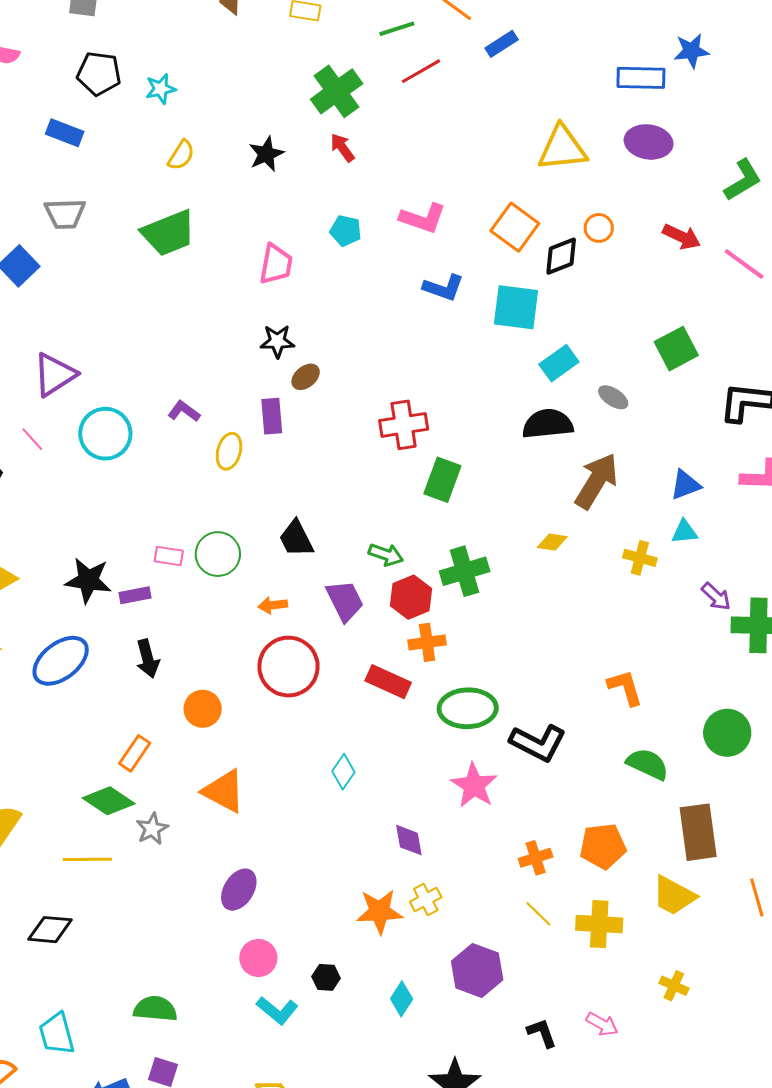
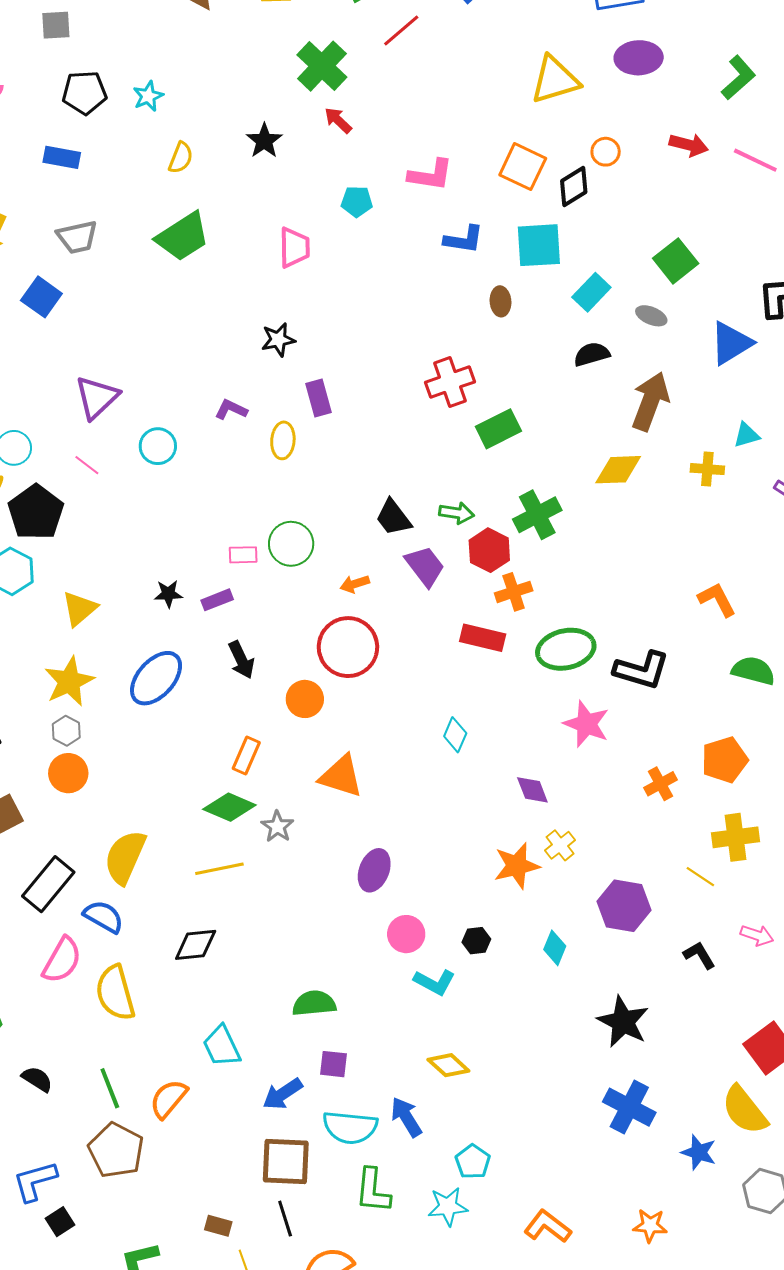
black star: (277, 341) -> (278, 340), moved
green square: (676, 349) -> (676, 261), moved
brown ellipse: (306, 377) -> (501, 301), moved, turned -44
black semicircle: (548, 424) -> (592, 354), size x0.7
cyan circle: (105, 434) -> (158, 446), size x0.7
green rectangle: (442, 480) -> (498, 429), turned 54
blue triangle: (685, 485) -> (731, 343), moved, size x1.4
black trapezoid: (296, 539) -> (393, 517), moved
yellow diamond: (552, 542) -> (618, 470), size x1.6
black star: (88, 580) -> (168, 594), size x0.6
red circle: (289, 667) -> (348, 647), moved
yellow line: (538, 914) -> (700, 877), moved

